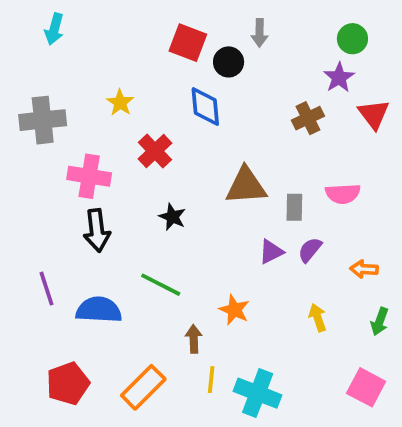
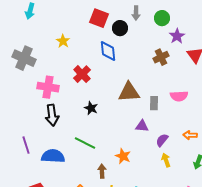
green circle: (352, 39) -> (162, 18), moved
yellow star: (120, 103) -> (63, 41), moved
gray cross: (43, 120) -> (24, 58), turned 30
purple semicircle: (310, 250) -> (162, 140), moved
purple triangle: (271, 252) -> (142, 126), turned 32

